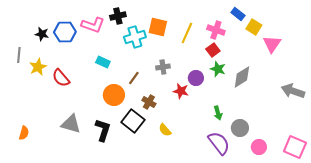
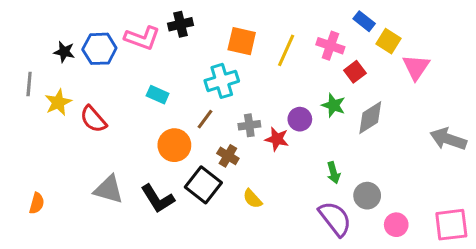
cyan cross: (135, 37) -> (222, 81), moved
red square: (213, 50) -> (355, 72), moved
gray cross: (163, 67) -> (249, 125), moved
black L-shape: (103, 130) -> (158, 199), turned 130
pink square: (295, 147) -> (451, 225), turned -30

